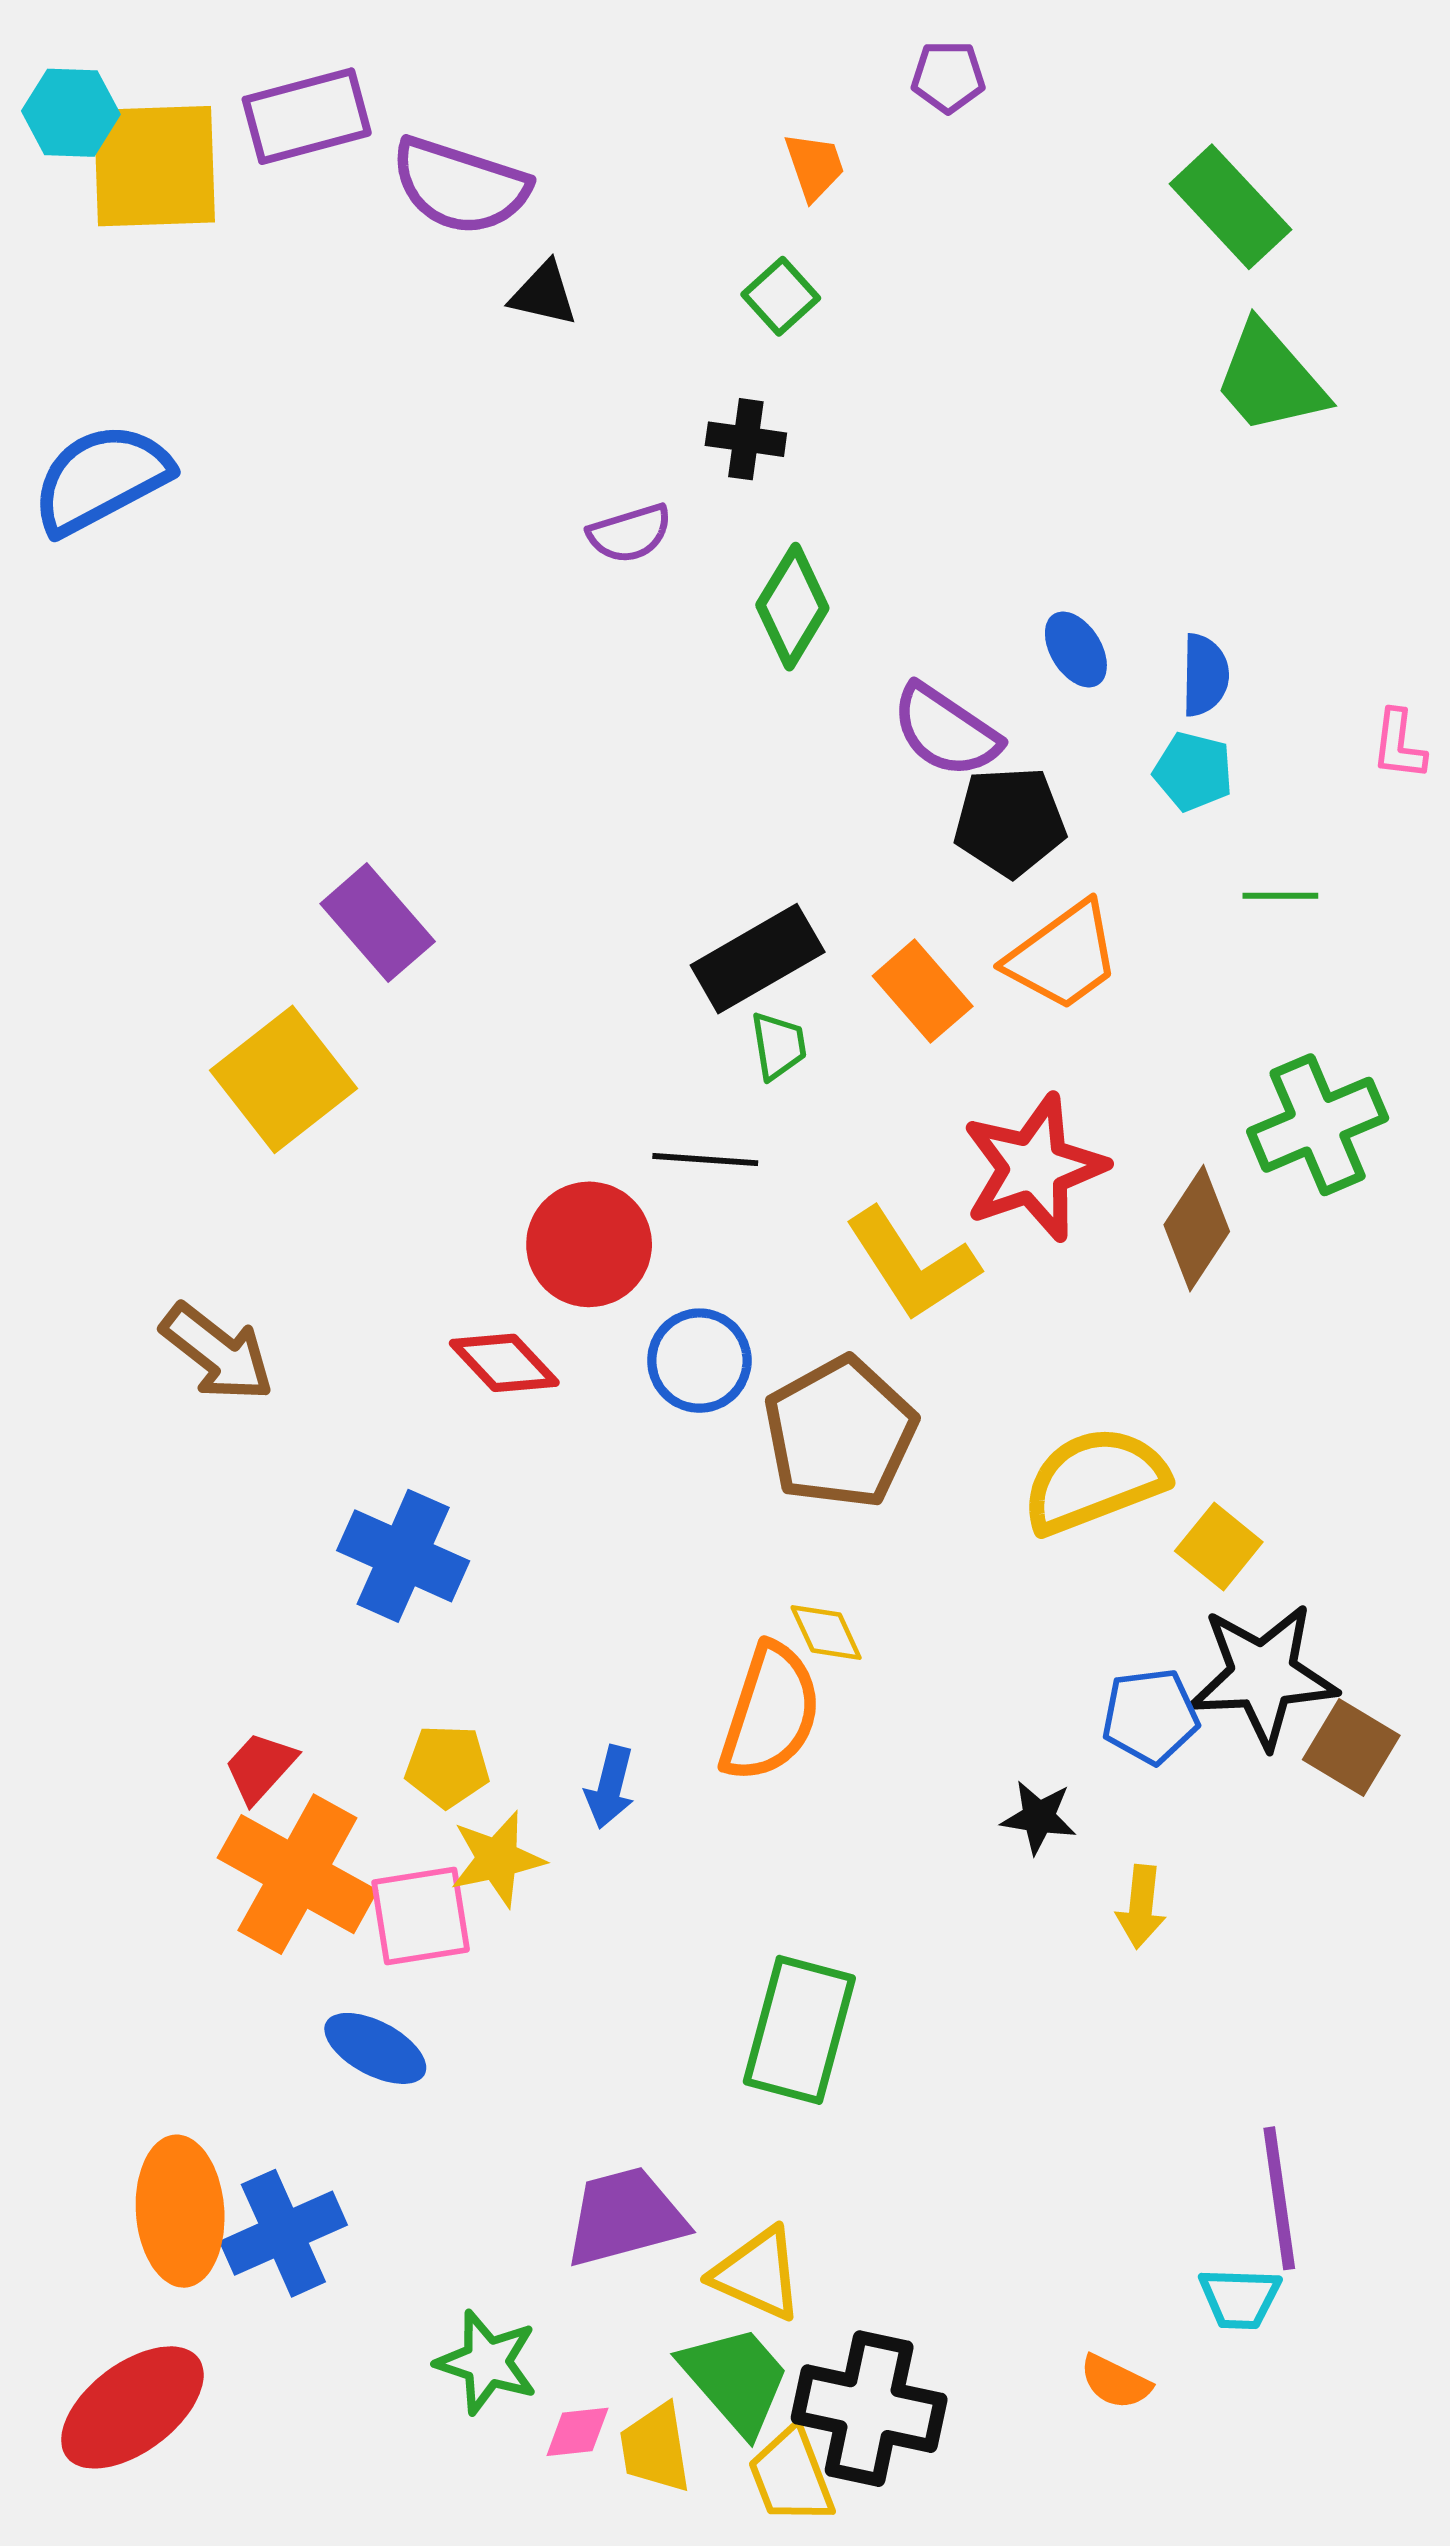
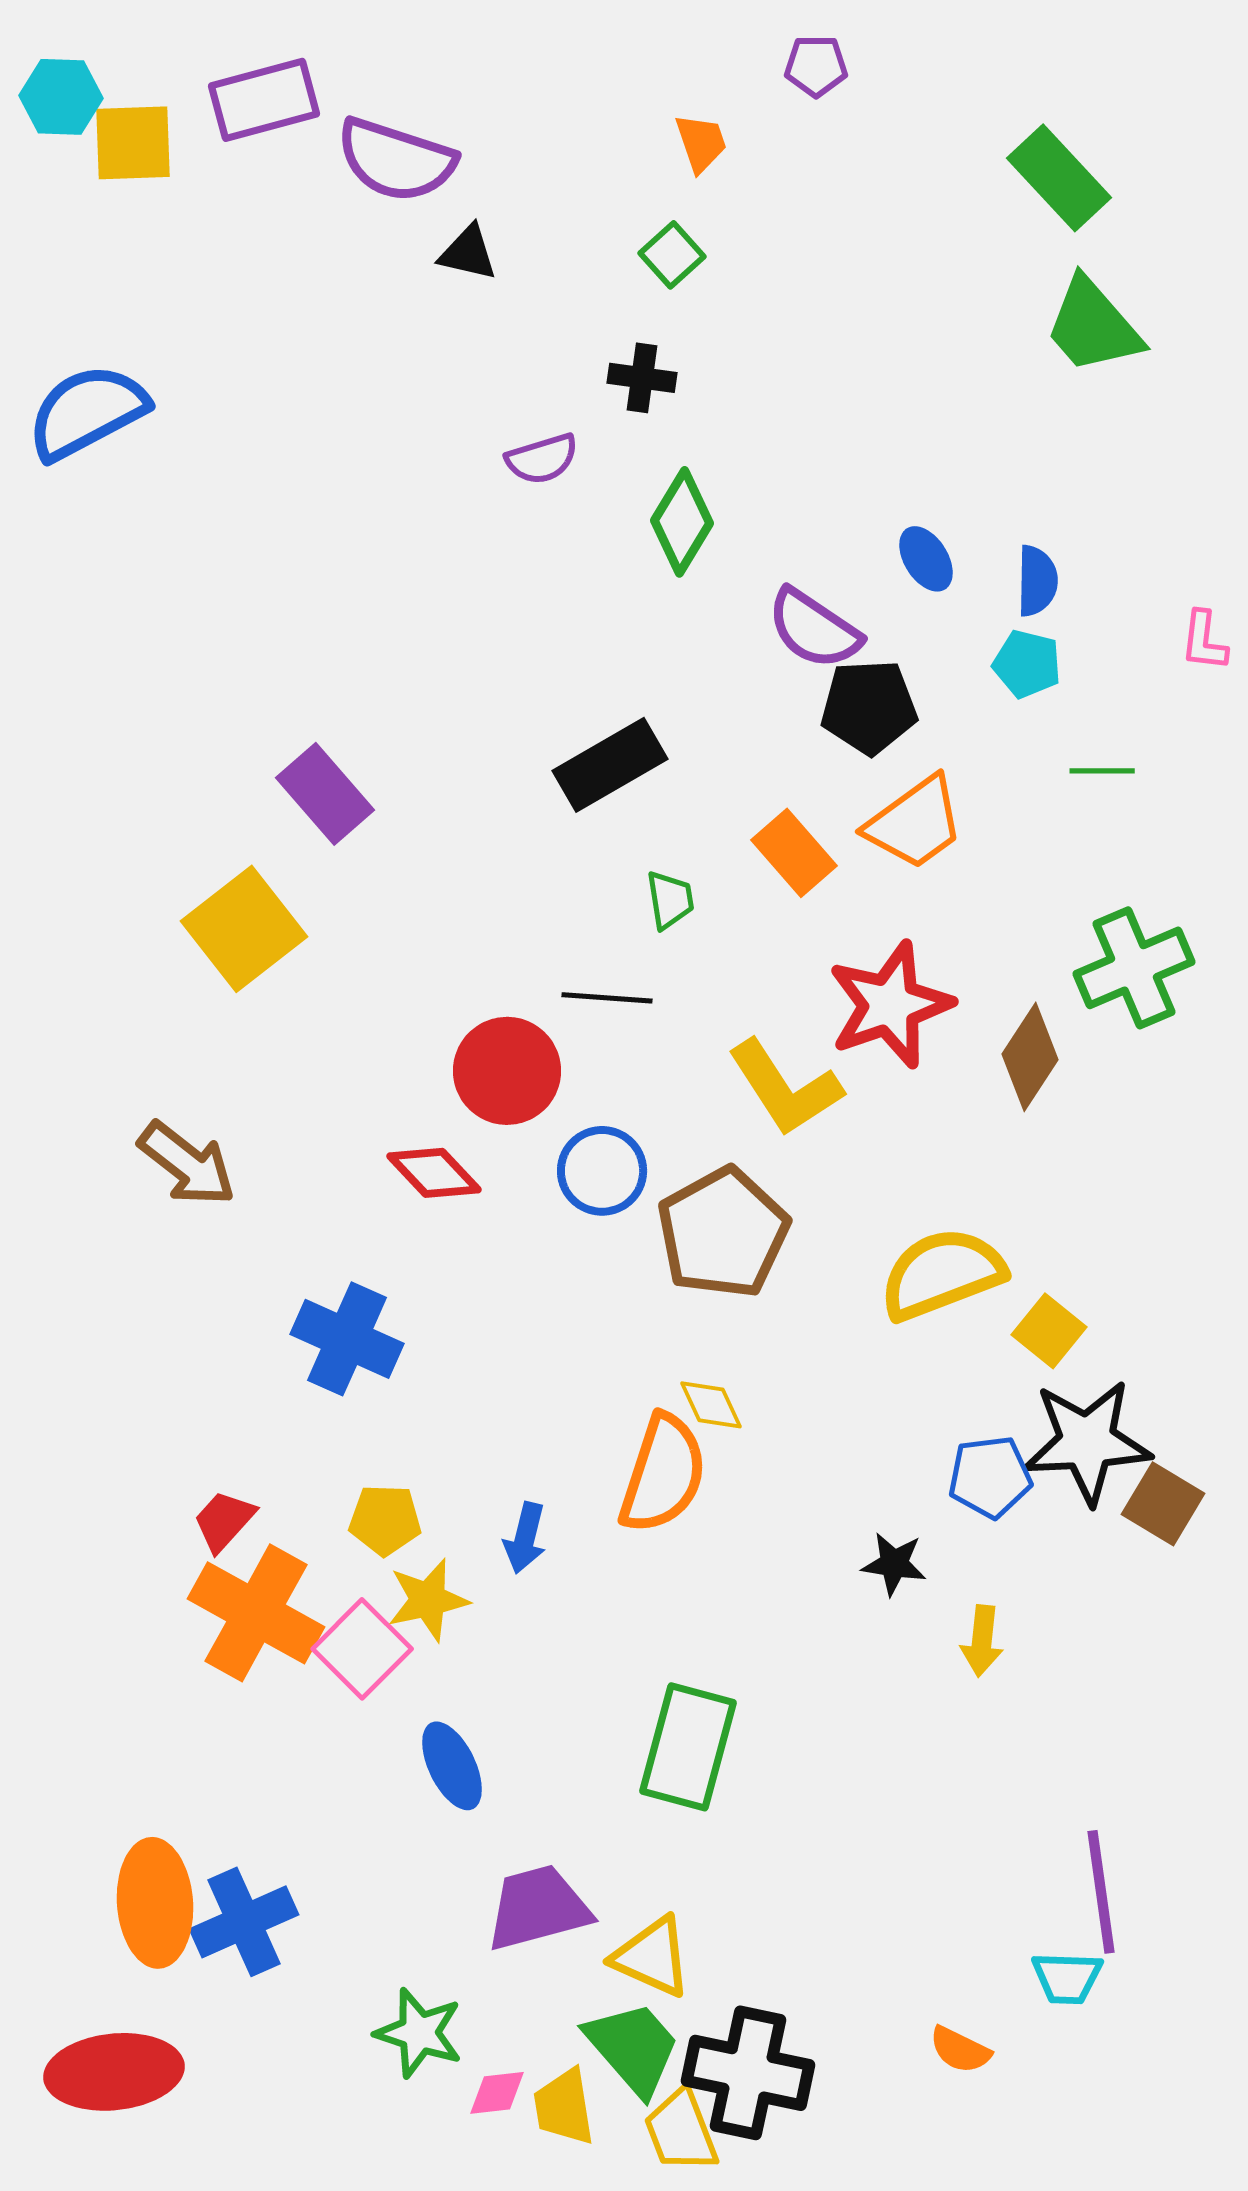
yellow square: (155, 166) -> (133, 143), size x0.7
black rectangle: (758, 959) -> (610, 765), moved
pink square: (421, 1916) -> (362, 1649), turned -36
blue ellipse: (375, 2048) -> (452, 1766), moved, turned 36
red ellipse: (132, 2407) -> (114, 2072), turned 31

